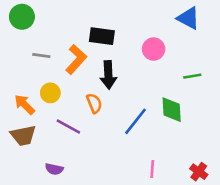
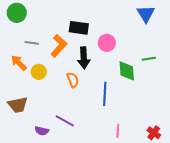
blue triangle: (188, 18) -> (146, 14), turned 30
pink circle: (154, 49) -> (107, 43), moved
orange arrow: (25, 105) -> (19, 63), moved
green diamond: (172, 110) -> (127, 71), moved
blue line: (136, 121) -> (105, 94), turned -35
purple line: (68, 126) -> (65, 121), moved

